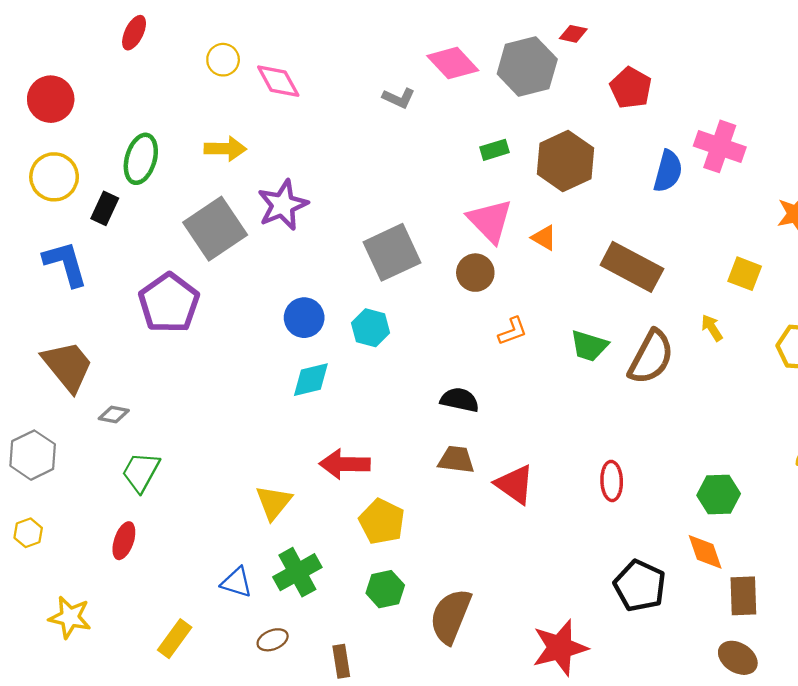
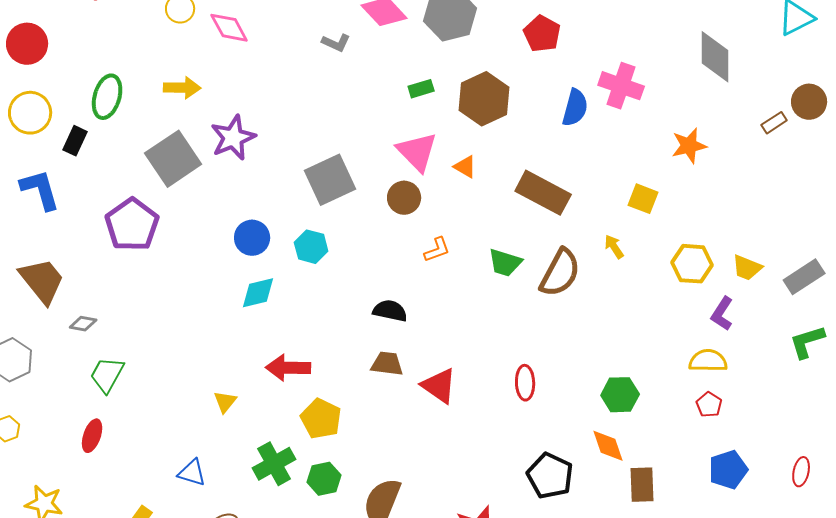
yellow triangle: (274, 502) -> (225, 402), size x0.7
green cross: (297, 572) -> (274, 464), moved

